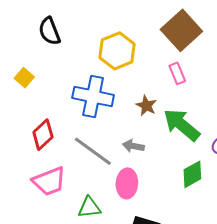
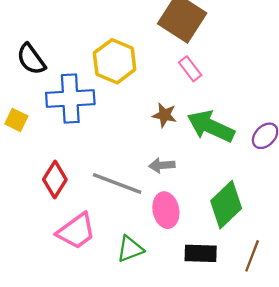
blue cross: (93, 96) -> (70, 98), moved
green diamond: (192, 174) -> (226, 205), moved, size x1.4

